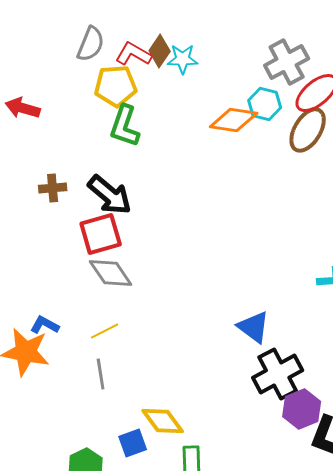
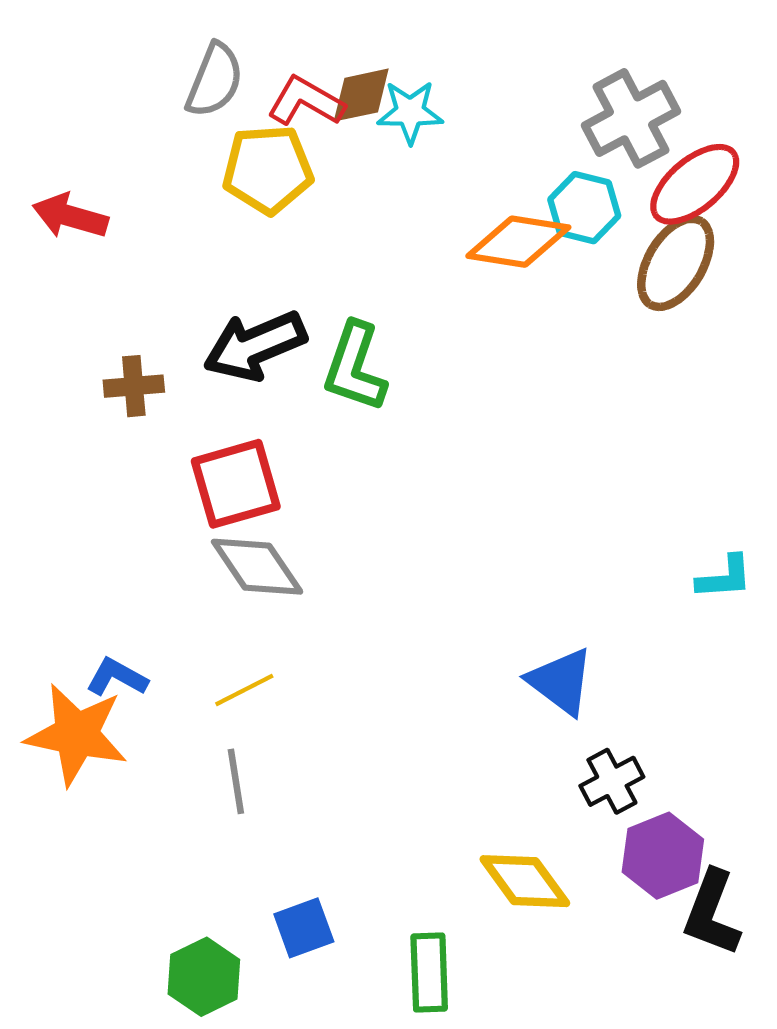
brown diamond: (160, 51) -> (361, 95), turned 44
green L-shape: (125, 126) -> (355, 367), moved
black arrow: (110, 195) -> (255, 346), moved, turned 117
black cross: (278, 374) -> (612, 781), size x0.6
yellow diamond: (163, 421) -> (525, 881), moved

